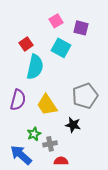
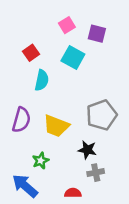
cyan semicircle: (35, 67) -> (42, 80), size x0.7
yellow trapezoid: (47, 105) -> (56, 126), turned -35
gray cross: (50, 144) -> (96, 173), moved

